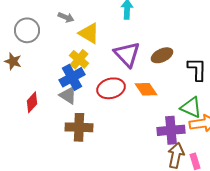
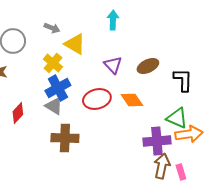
purple triangle: (127, 54) -> (113, 65), size x0.7
yellow cross: (79, 59) -> (53, 63), moved

